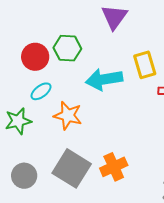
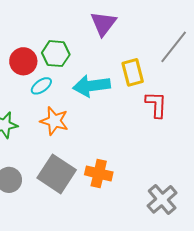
cyan ellipse: (41, 91) -> (41, 86), moved
orange cross: (114, 167) -> (99, 173), turned 36

